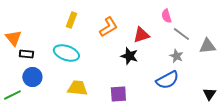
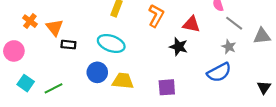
orange L-shape: (108, 27) -> (156, 16), turned -30
red triangle: (141, 35) -> (191, 24), turned 30
blue circle: (32, 77) -> (97, 72), moved

